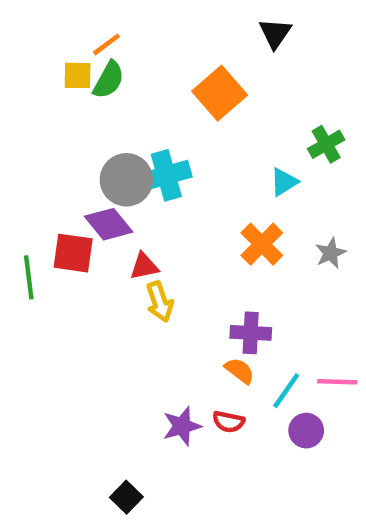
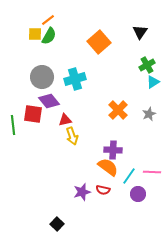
black triangle: (275, 33) -> (140, 32), moved
gray circle: (126, 180) -> (42, 77), moved
cyan triangle: (284, 182) -> (153, 82), moved
orange semicircle: (240, 371) -> (108, 167), size x1.5

